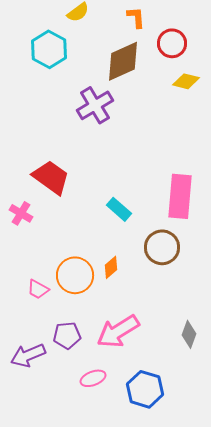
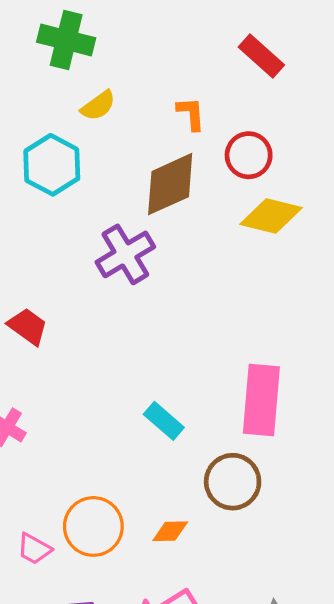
yellow diamond: (186, 81) -> (271, 216), size x1.4
red trapezoid: (51, 177) -> (28, 326), moved, size x0.7
orange diamond: (111, 267) -> (170, 531), moved, turned 40

